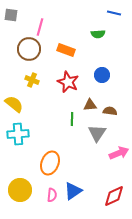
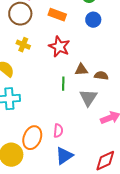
blue circle: (102, 75) -> (93, 20), moved
orange ellipse: (50, 163) -> (32, 138), moved
pink semicircle: (52, 195) -> (58, 131), moved

